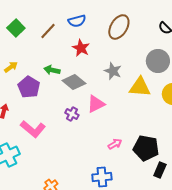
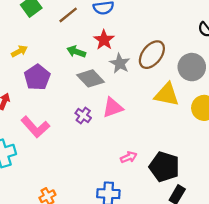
brown ellipse: (119, 27) -> (152, 55), moved
green arrow: (52, 70) -> (76, 52), moved
gray star: (113, 71) -> (120, 63), moved

